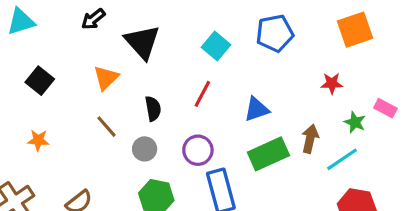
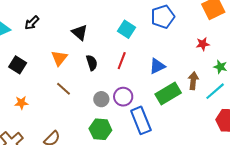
black arrow: (93, 19) -> (32, 23), moved
black triangle: (142, 42) -> (80, 33), size x0.7
black semicircle: (153, 109) -> (92, 63), moved
gray circle: (145, 149) -> (101, 99), moved

